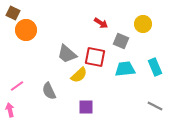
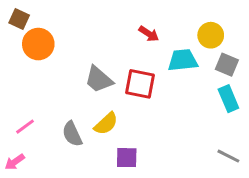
gray square: (121, 41) -> (227, 65), moved
cyan trapezoid: (125, 69) -> (183, 60), moved
yellow semicircle: (79, 75) -> (106, 124), moved
pink arrow: (10, 110) -> (15, 162), turned -112

